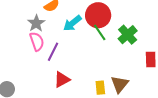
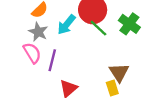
gray star: (36, 23) -> (38, 32), moved
brown triangle: (120, 84) -> (119, 72), moved

